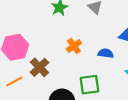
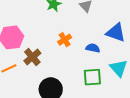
green square: (90, 85) -> (92, 77), moved

